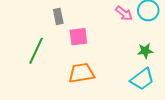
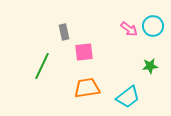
cyan trapezoid: (142, 79) -> (128, 97), moved

